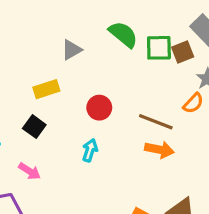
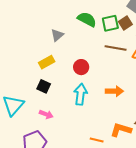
brown line: (156, 122) -> (116, 48), moved
cyan arrow: (90, 150) -> (81, 94), size x1.5
orange arrow: (159, 150) -> (114, 91), moved

